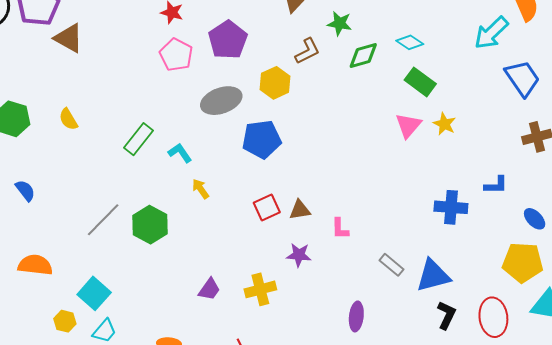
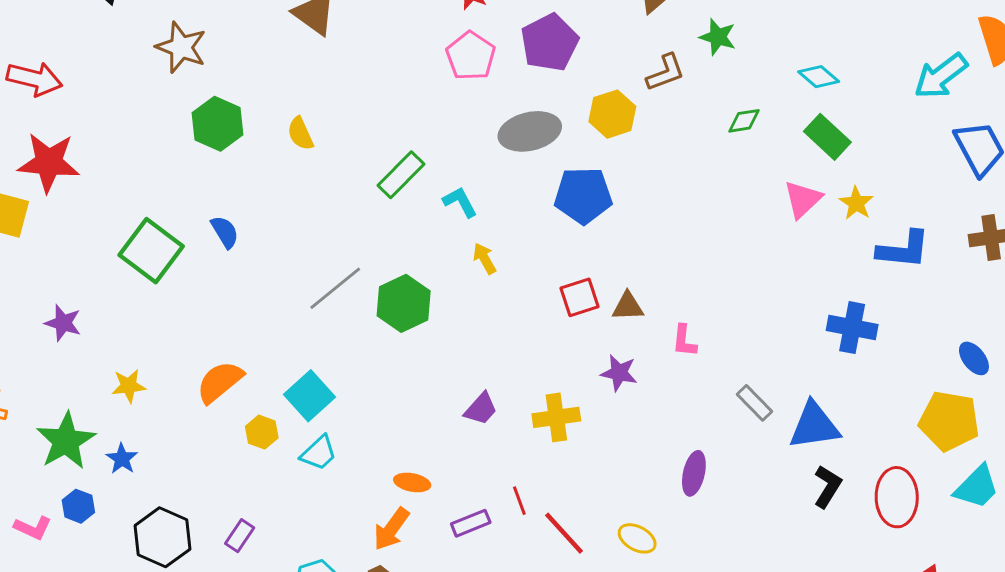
green diamond: (363, 56) -> (744, 121), moved, size x0.7
blue L-shape: (496, 185) -> (903, 250), moved, size x1.5
orange semicircle: (35, 265) -> (220, 382), moved, turned -52

